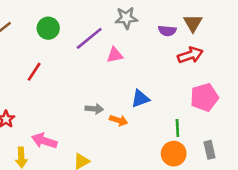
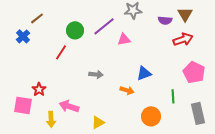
green circle: (48, 28) -> (75, 30), moved
pink pentagon: (204, 97) -> (194, 72), turned -30
gray arrow: (94, 109) -> (96, 74), moved
gray rectangle: (210, 150) -> (198, 113), size x1.5
orange circle: (174, 154) -> (151, 116), moved

